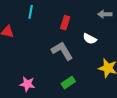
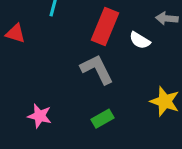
red rectangle: (65, 23) -> (105, 27), size x1.6
white semicircle: (90, 39) -> (140, 40), moved

